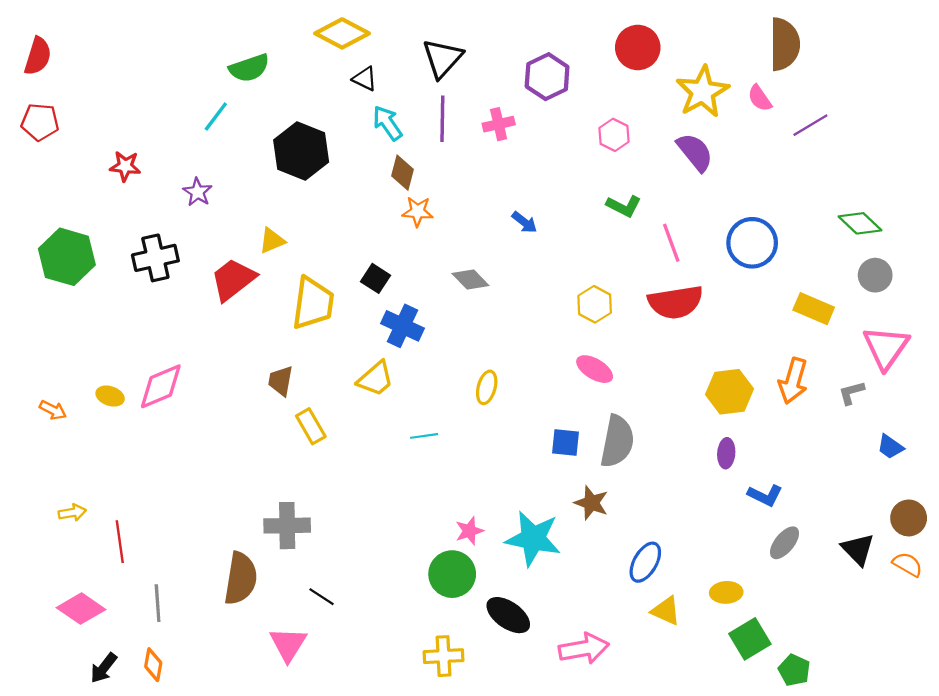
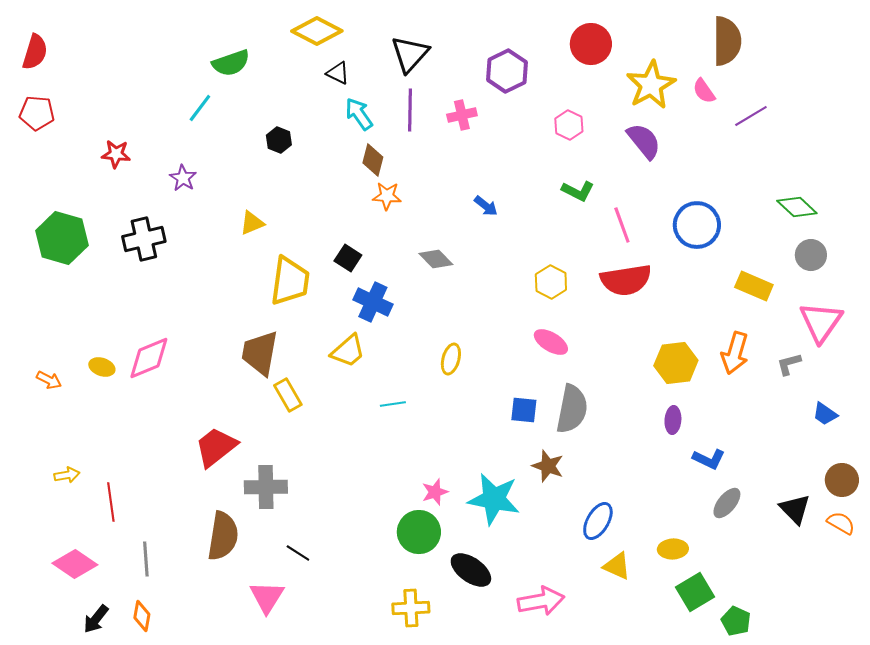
black hexagon: (301, 151) -> (279, 140), size x0.5
red trapezoid: (233, 279) -> (216, 447), moved
brown trapezoid: (281, 381) -> (260, 353), size x1.6

